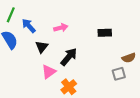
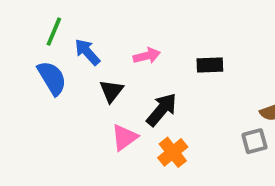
black rectangle: (105, 33) -> (210, 65), moved
orange cross: (69, 87) -> (173, 152), moved

